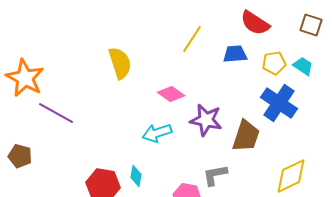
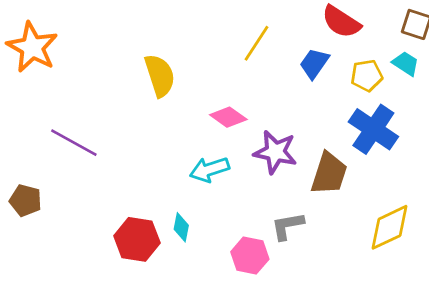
blue trapezoid: (235, 54) -> (314, 63), turned -50
cyan trapezoid: (303, 66) -> (406, 63), moved
orange star: (25, 78) -> (32, 47), moved

